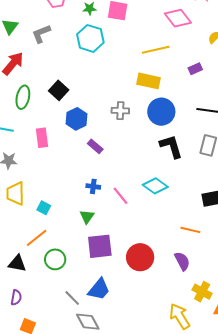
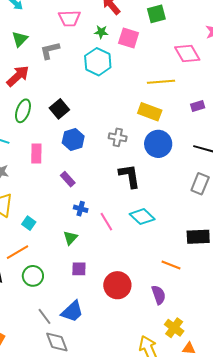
purple rectangle: (95, 146) -> (68, 179), moved
black L-shape: (171, 146) -> (129, 176), moved
purple square: (100, 246) -> (79, 269), size x0.6

